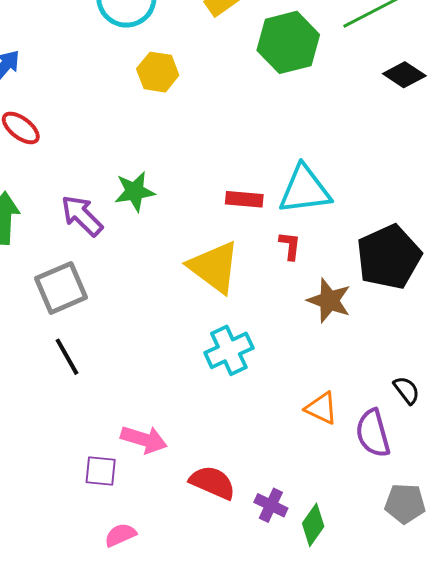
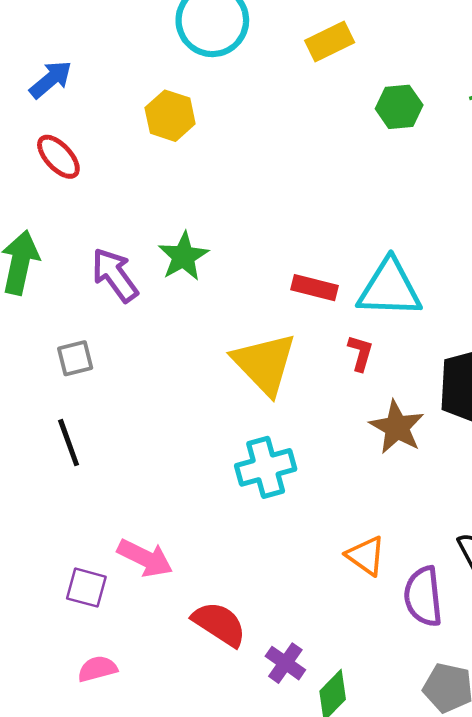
green hexagon: (288, 42) -> (399, 107), size x0.6
yellow hexagon: (158, 72) -> (170, 116), moved
green star: (135, 192) -> (183, 256), turned -30
gray square: (61, 288) -> (75, 358), size x0.6

